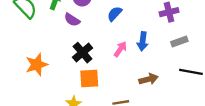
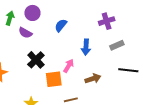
pink arrow: (120, 49) -> (69, 66), moved
orange square: (89, 78) -> (54, 79), moved

